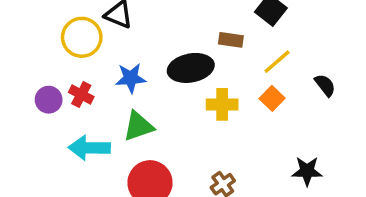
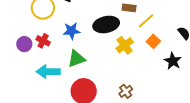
yellow line: (277, 62) -> (146, 21), moved
yellow cross: (222, 104) -> (125, 45), turned -36
black star: (307, 171) -> (173, 61), moved, turned 30

